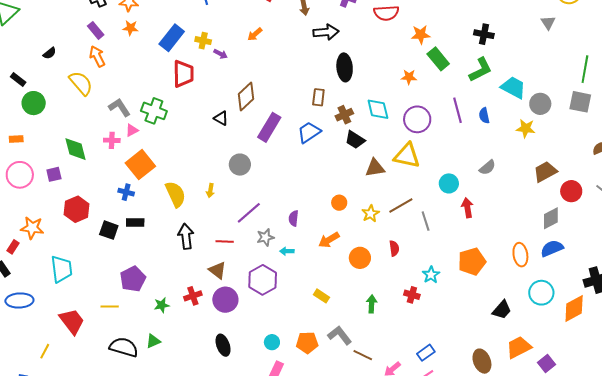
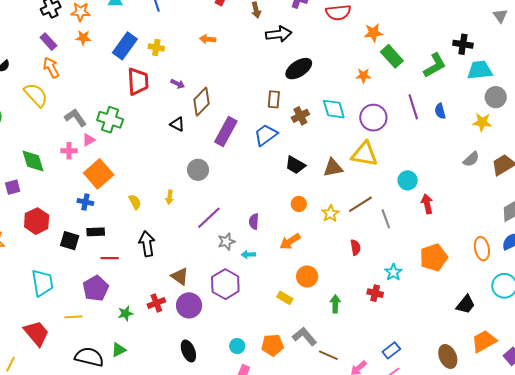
orange arrow: (255, 34) -> (208, 39), turned 49
black cross: (484, 34) -> (463, 44), moved
purple arrow: (221, 54) -> (178, 84), moved
black ellipse: (345, 67) -> (299, 69), turned 64
cyan trapezoid: (513, 87) -> (480, 70), moved, turned -32
black trapezoid: (355, 140) -> (295, 165), moved
gray semicircle: (487, 168) -> (471, 159), moved
yellow semicircle: (176, 194) -> (135, 202), size x0.6
red line: (225, 241) -> (110, 258), moved
orange circle: (360, 258) -> (307, 276), moved
cyan trapezoid: (62, 269) -> (42, 283), moved

